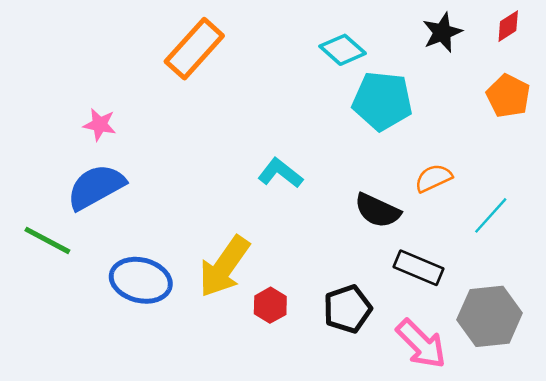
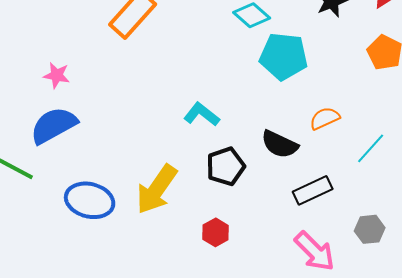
black rectangle: (419, 268) -> (313, 190), turned -48
red hexagon: (270, 305) -> (216, 232), moved
black pentagon: (348, 309) -> (226, 166), moved
gray hexagon: (490, 316) -> (370, 229), size x0.6

